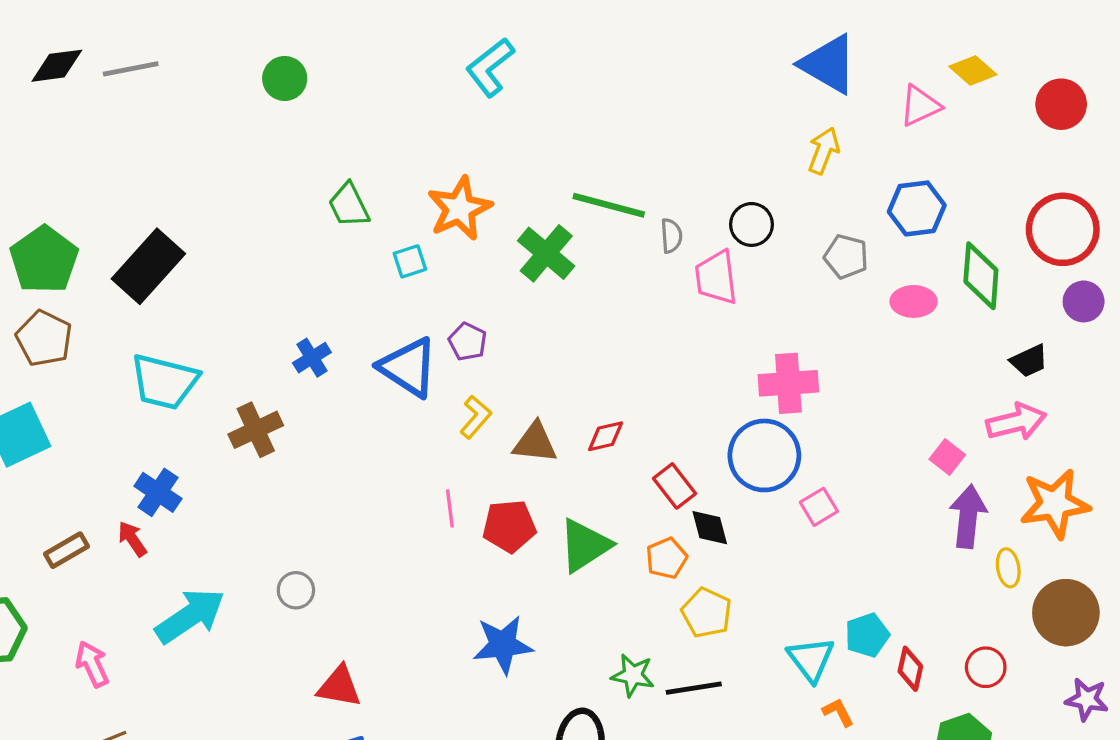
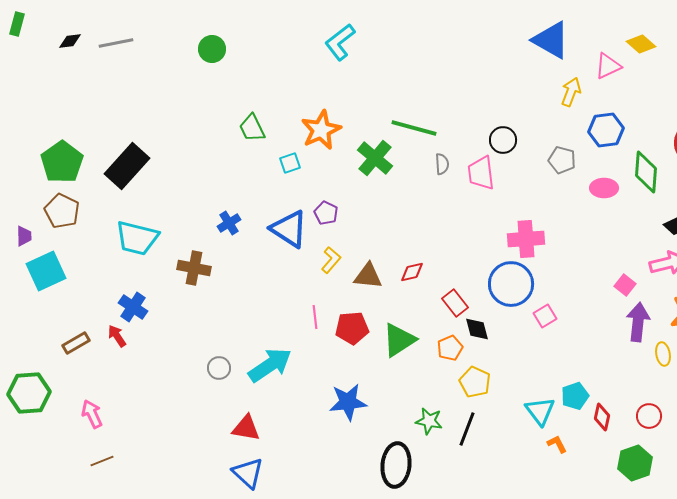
black diamond: (57, 66) -> (70, 41), size x0.7
yellow arrow: (824, 151) -> (571, 92), moved
gray semicircle: (671, 236) -> (442, 164), moved
brown cross: (256, 430) -> (194, 268), turned 36
cyan arrow: (190, 616) -> (270, 365), moved
black line: (694, 688) -> (467, 429), turned -60

